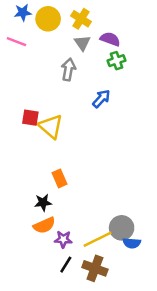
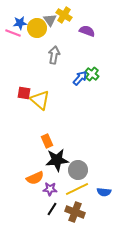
blue star: (23, 12) -> (20, 23), moved
yellow circle: (48, 19) -> (37, 28), moved
gray triangle: (82, 43) -> (50, 20), moved
green cross: (117, 61) -> (92, 74), moved, turned -32
black star: (43, 203) -> (57, 160), moved, size x1.6
gray circle: (122, 228) -> (78, 170), moved

